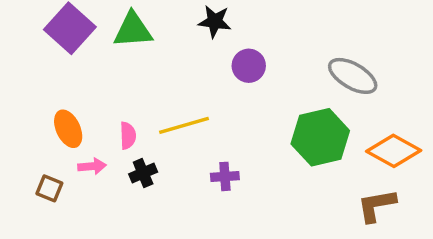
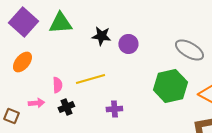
black star: (215, 21) -> (101, 36), moved
orange ellipse: (68, 129) -> (22, 62), moved, turned 65

